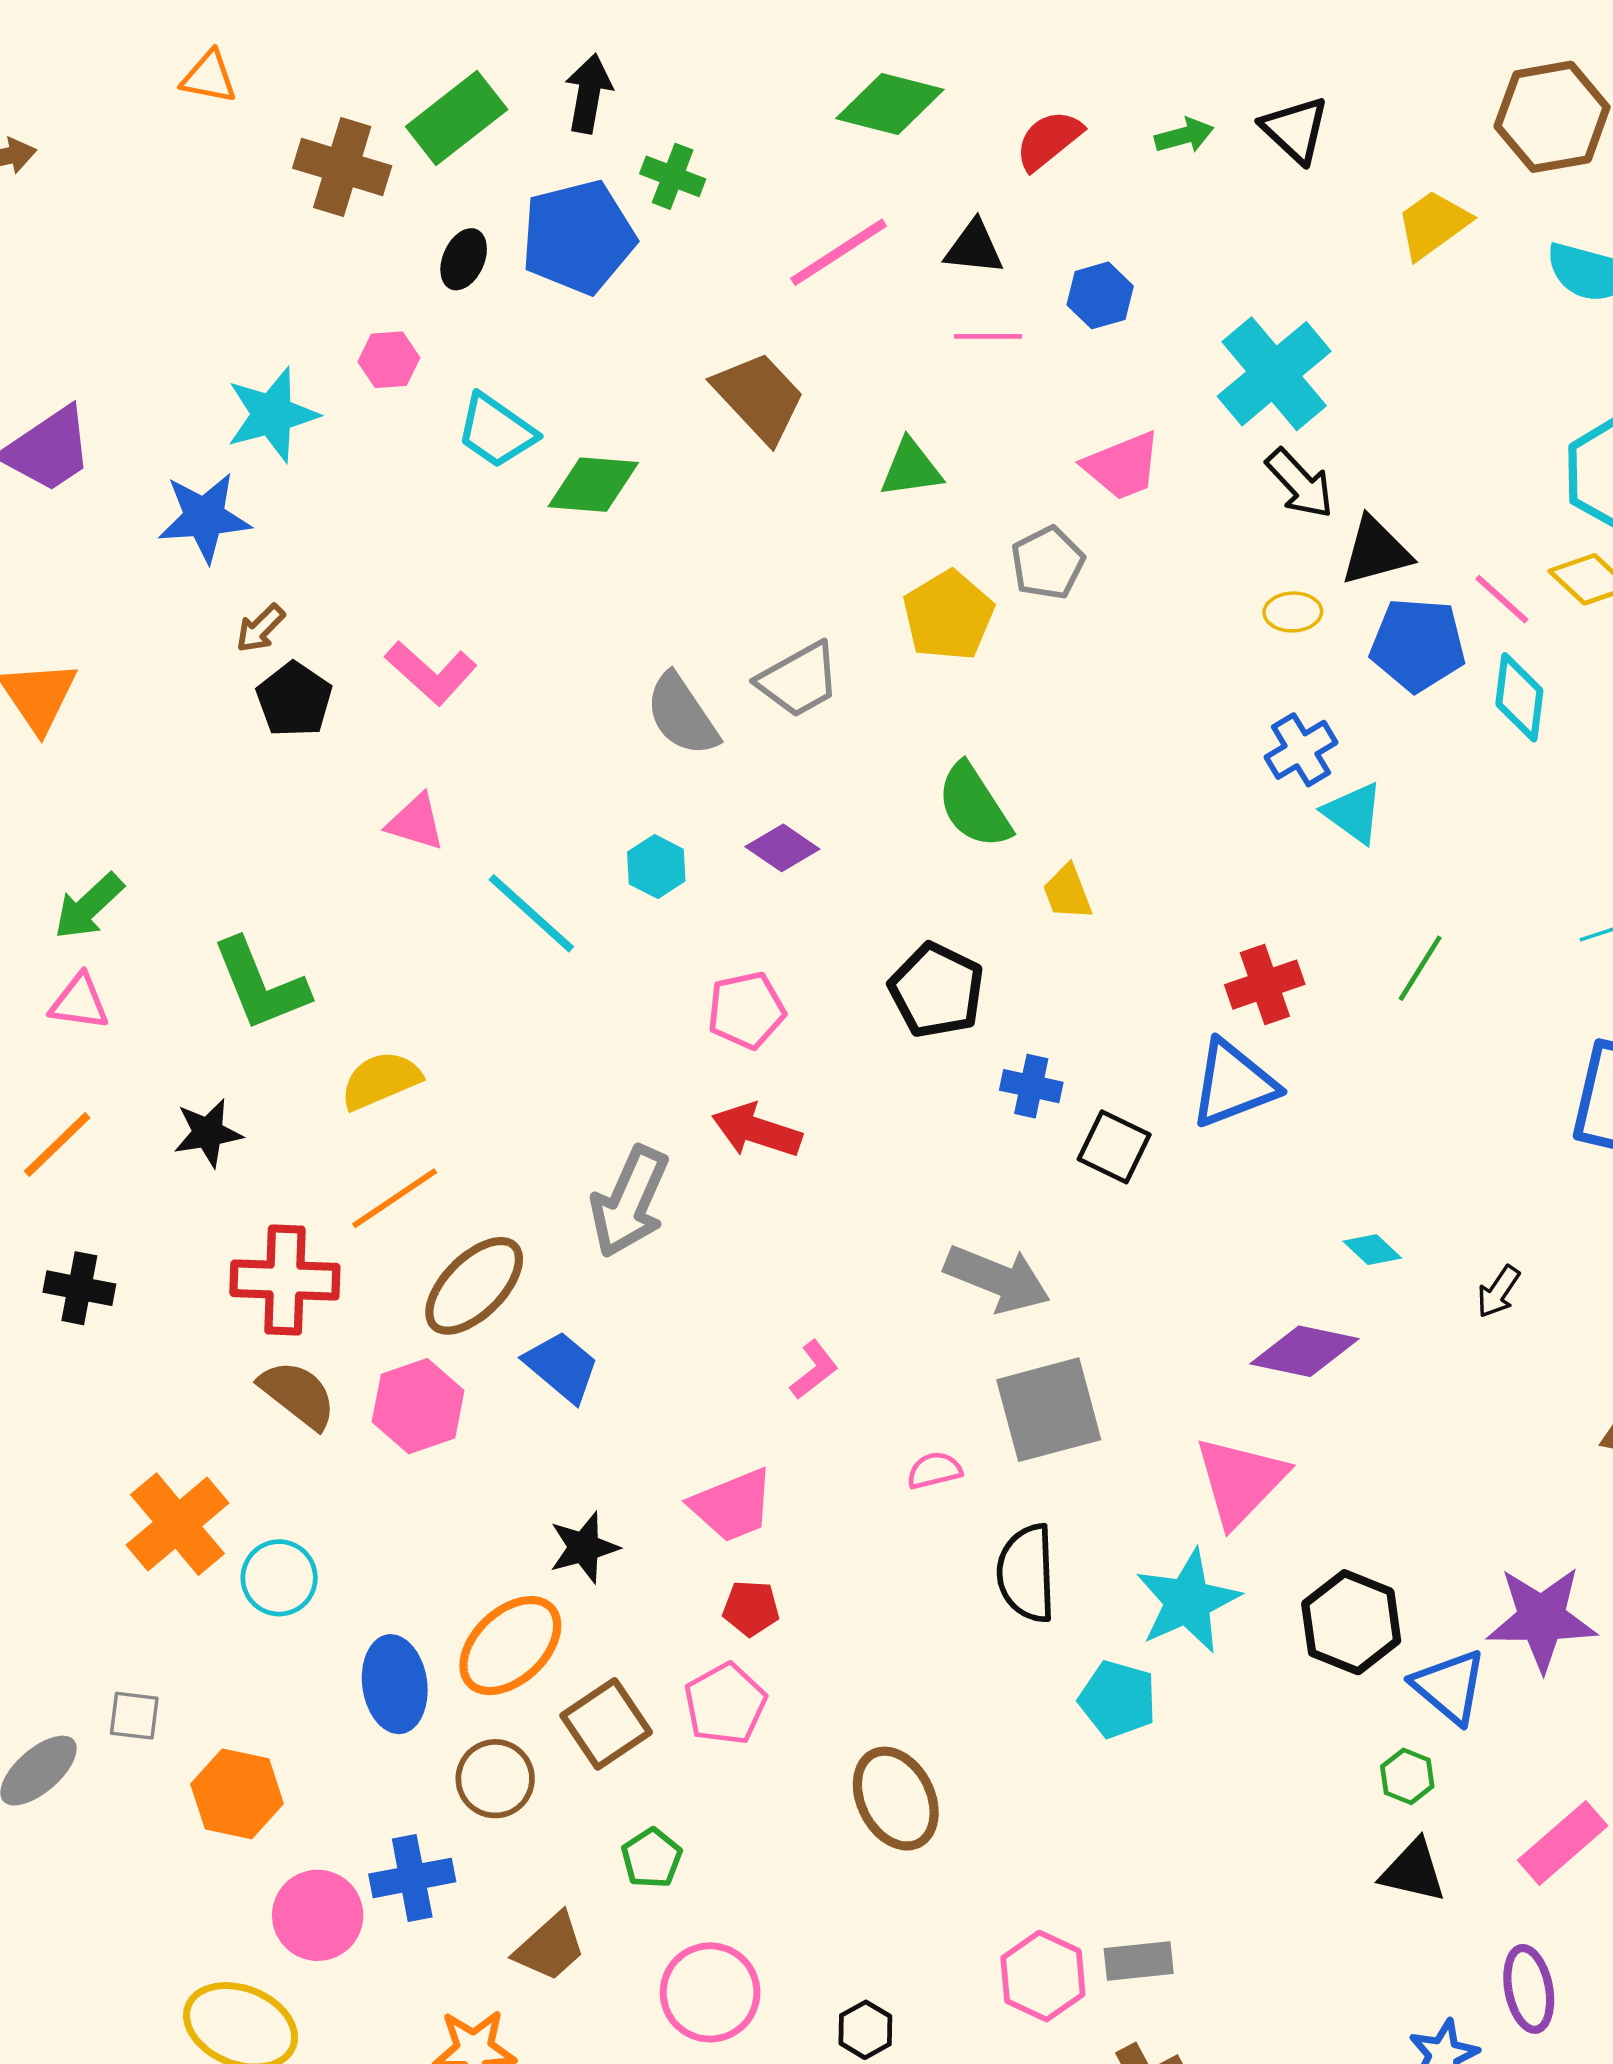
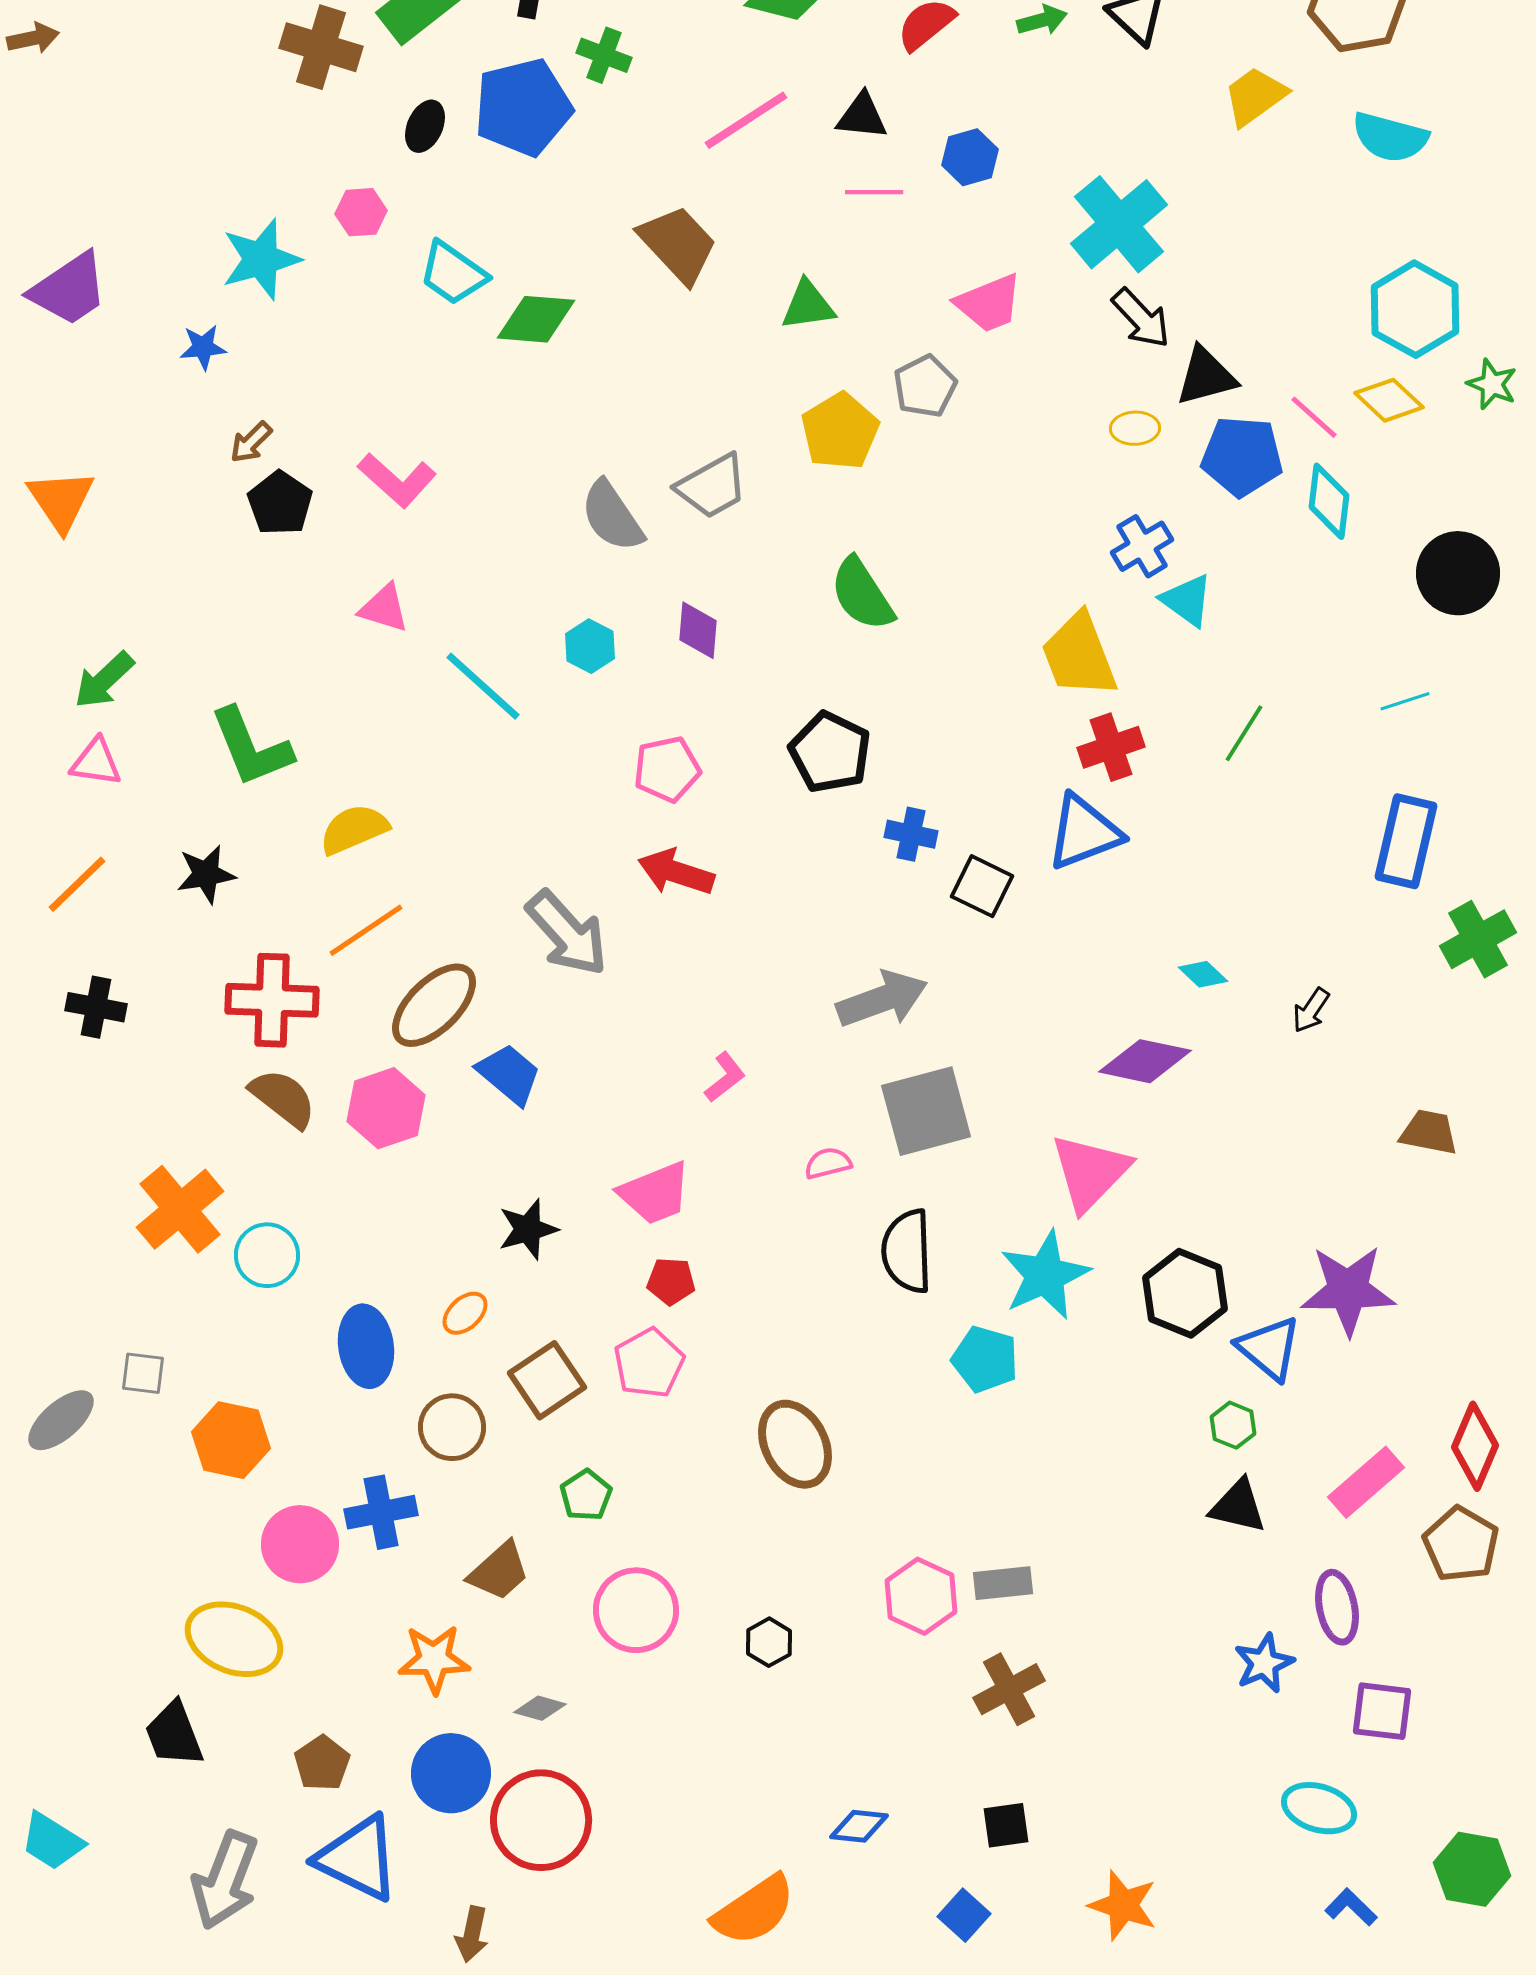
blue star: (204, 517) -> (203, 347), size x0.6
purple diamond: (782, 848) -> (698, 630), turned 60
yellow trapezoid: (1067, 892) -> (1079, 655), moved, size x1.8
gray arrow: (629, 1202) -> (567, 933), turned -66
gray arrow: (997, 1279) -> (882, 999), turned -42
orange ellipse: (510, 1646) -> (465, 1313), size x0.5

